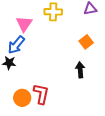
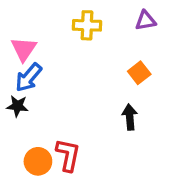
pink triangle: (24, 24) -> (24, 49), moved

